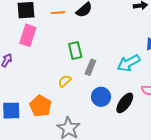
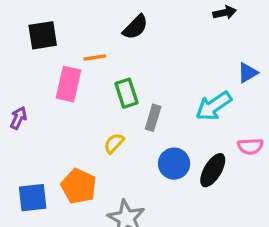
orange line: (58, 13) -> (95, 57), moved
pink rectangle: (28, 35) -> (69, 84), moved

